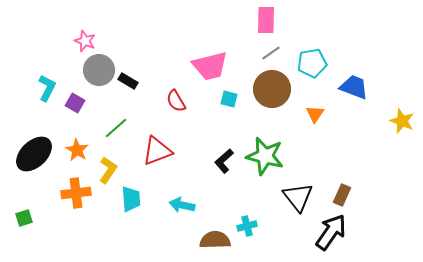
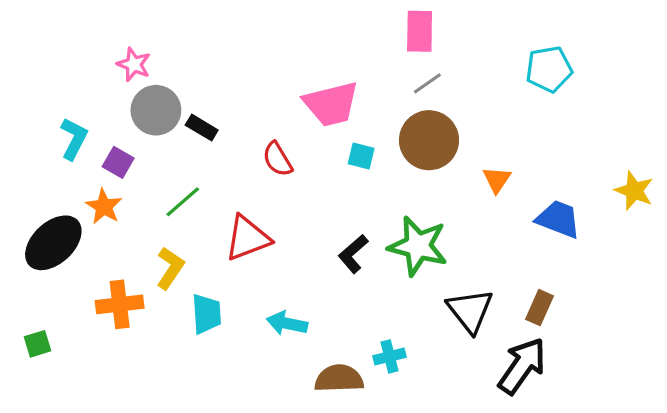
cyan pentagon: (312, 63) -> (549, 69), moved
blue trapezoid: (354, 87) -> (558, 219), moved
orange star: (77, 150) -> (104, 206), moved

